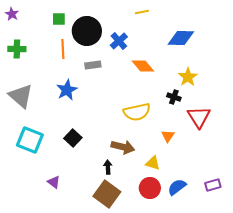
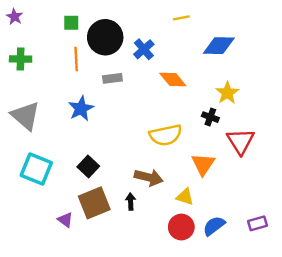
yellow line: (142, 12) -> (181, 18), moved
orange triangle: (168, 136) -> (203, 164), size x1.5
brown square: (107, 194) -> (94, 203), moved, turned 32

